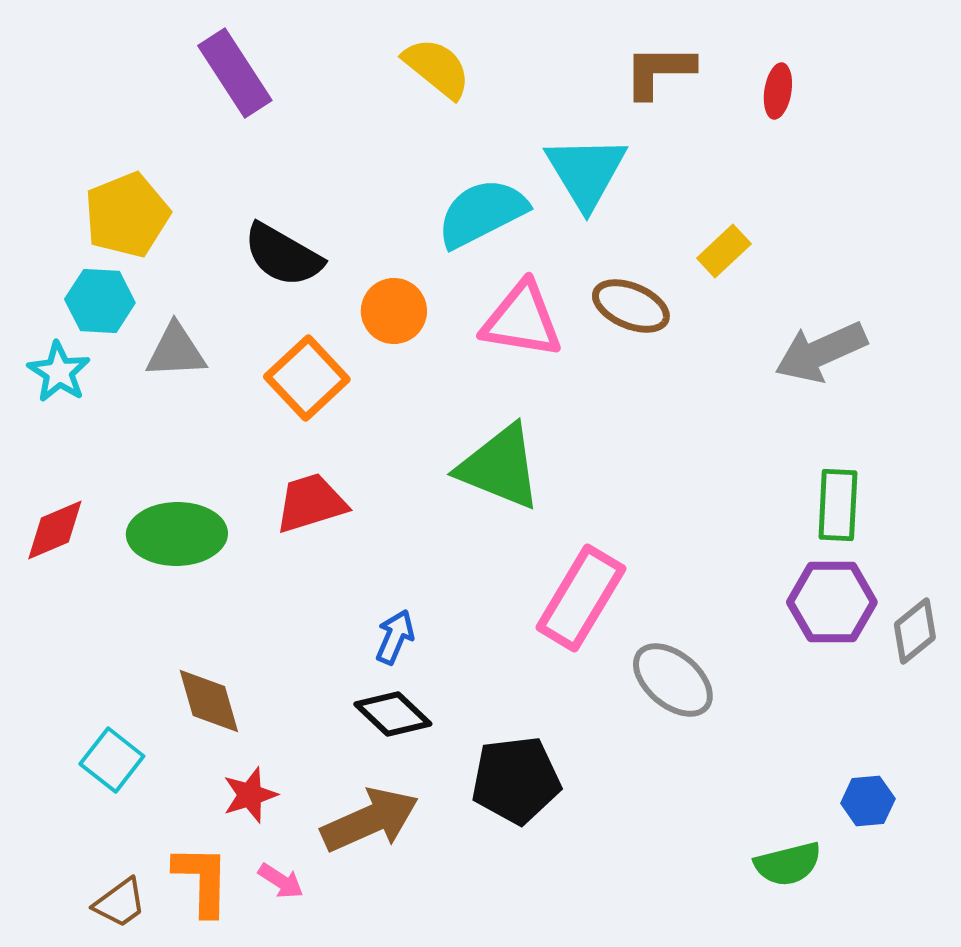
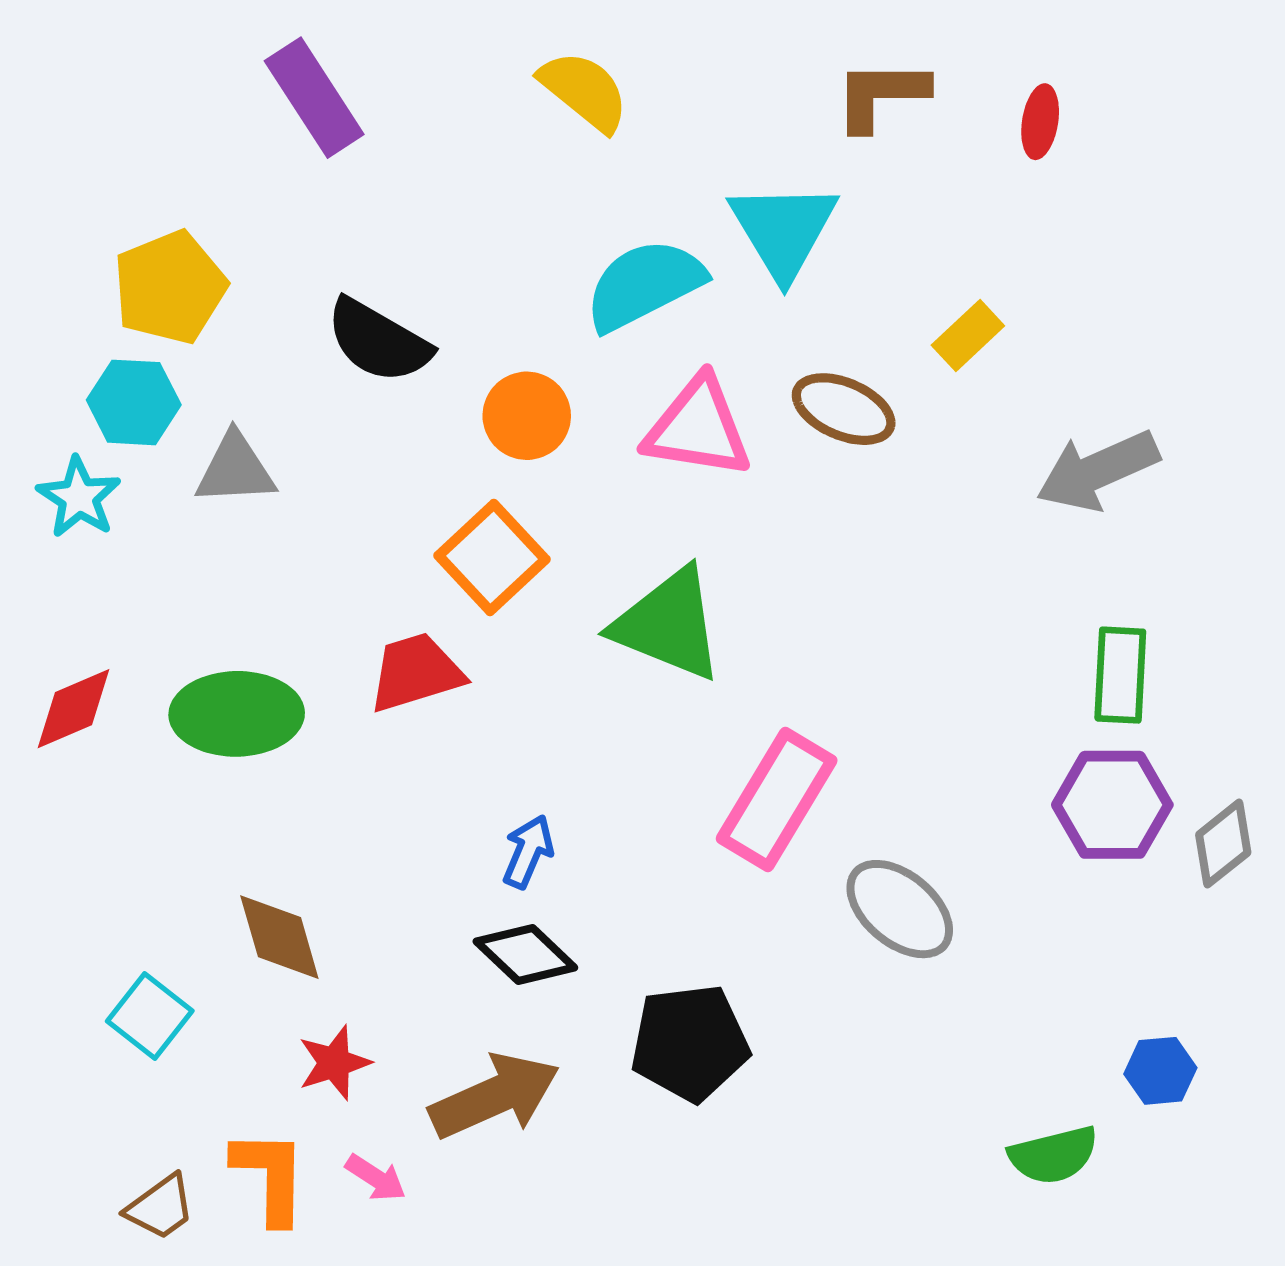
orange square: (307, 378) -> (492, 557), moved

